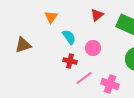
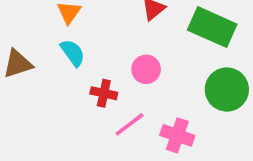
cyan semicircle: (69, 37) -> (73, 53), moved

